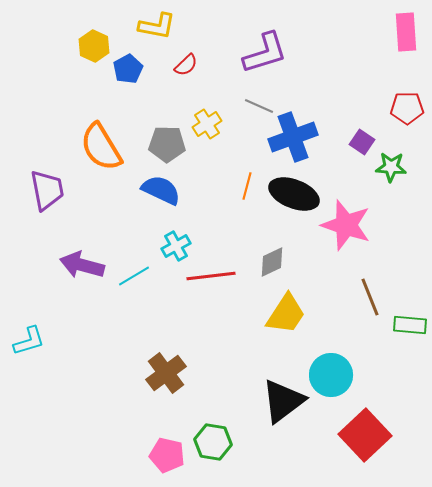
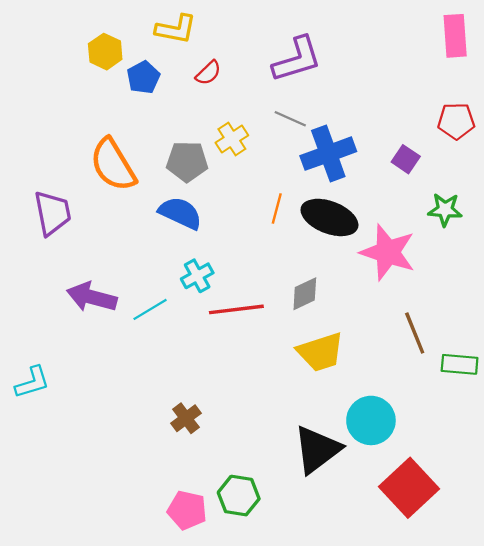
green star: (391, 167) -> (445, 210), moved
yellow trapezoid: (286, 314) -> (320, 352), turned 39
brown cross: (166, 373) -> (186, 418), size x0.7

